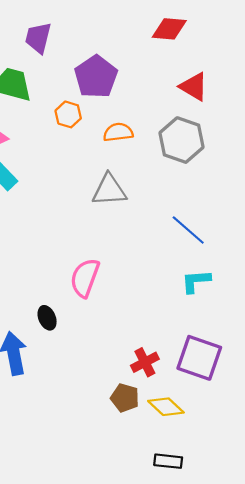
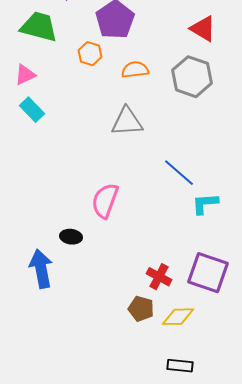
blue line: (188, 230) -> (179, 173), moved
black ellipse: (47, 318) -> (71, 237), turned -60
red cross: (145, 362) -> (159, 277), turned -35
yellow diamond: (166, 407) -> (178, 317), turned -44

